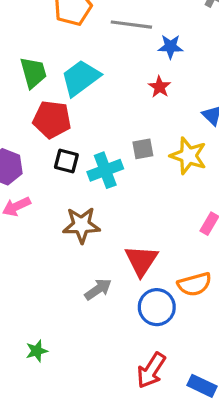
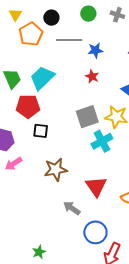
gray square: (143, 149) -> (87, 117), size x1.6
cyan cross: (105, 170) -> (102, 141), moved
gray arrow: (98, 289) -> (72, 208), turned -102
blue circle: (157, 307) -> (95, 232), moved

